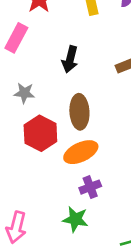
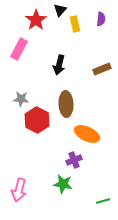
gray star: (24, 93) -> (21, 99), moved
orange ellipse: (81, 152) -> (87, 134), moved, turned 50

